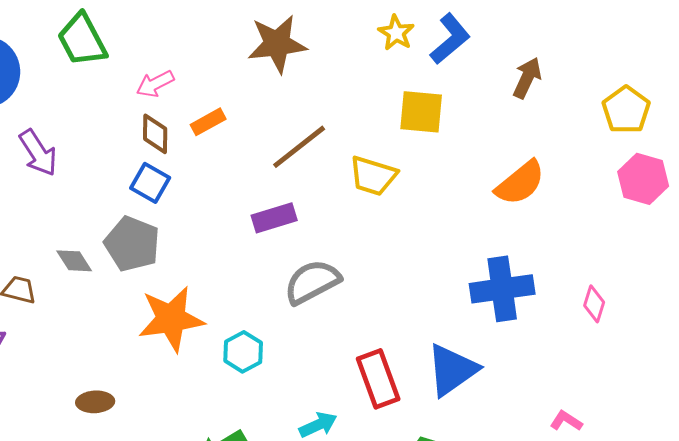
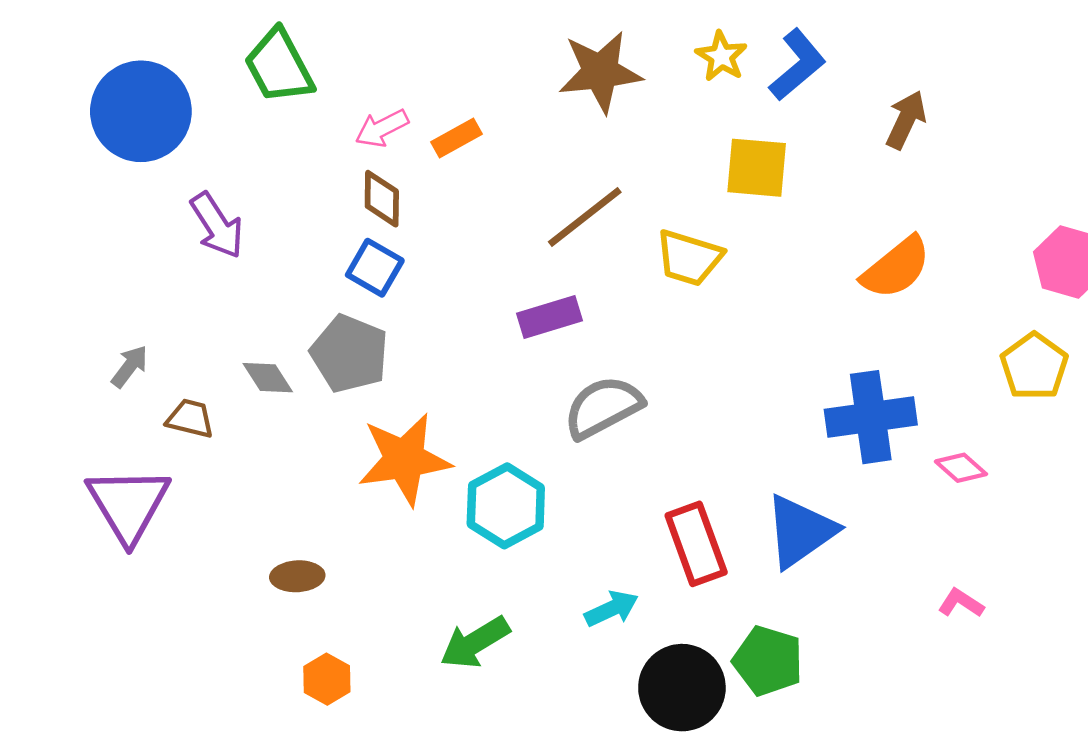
brown star: (277, 44) -> (600, 72), moved
yellow pentagon: (626, 110) -> (1034, 366), moved
orange rectangle: (208, 122) -> (457, 138), moved
pink diamond: (594, 304) -> (961, 468), moved, turned -66
cyan hexagon: (243, 352) -> (506, 506), size x1.4

